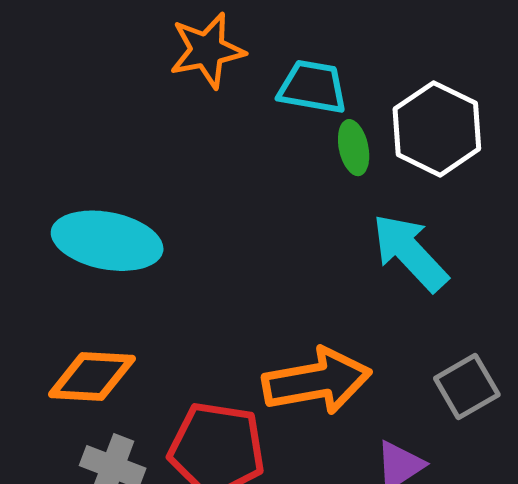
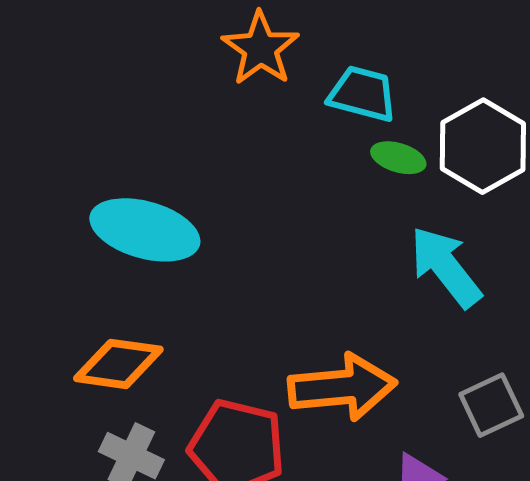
orange star: (207, 50) -> (260, 48), turned -30
green ellipse: (354, 148) -> (398, 158), turned -66

